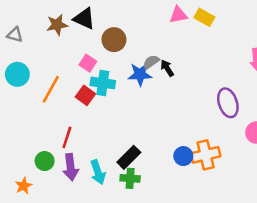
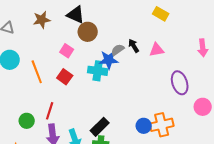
pink triangle: (178, 15) -> (157, 50), moved
black triangle: (84, 19) -> (76, 15), moved
black arrow: (167, 68) -> (134, 46), moved
cyan cross: (103, 83) -> (98, 71), moved
orange line: (51, 89) -> (37, 72), turned -50
green circle: (45, 161) -> (27, 121), moved

